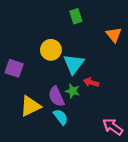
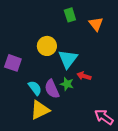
orange triangle: (114, 35) -> (96, 24), moved
yellow triangle: (30, 106) -> (40, 110), moved
cyan semicircle: (61, 117) -> (35, 88), moved

